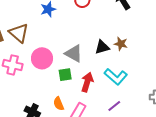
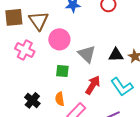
pink circle: (42, 58) -> (59, 39), moved
green square: (65, 75) -> (62, 71), moved

